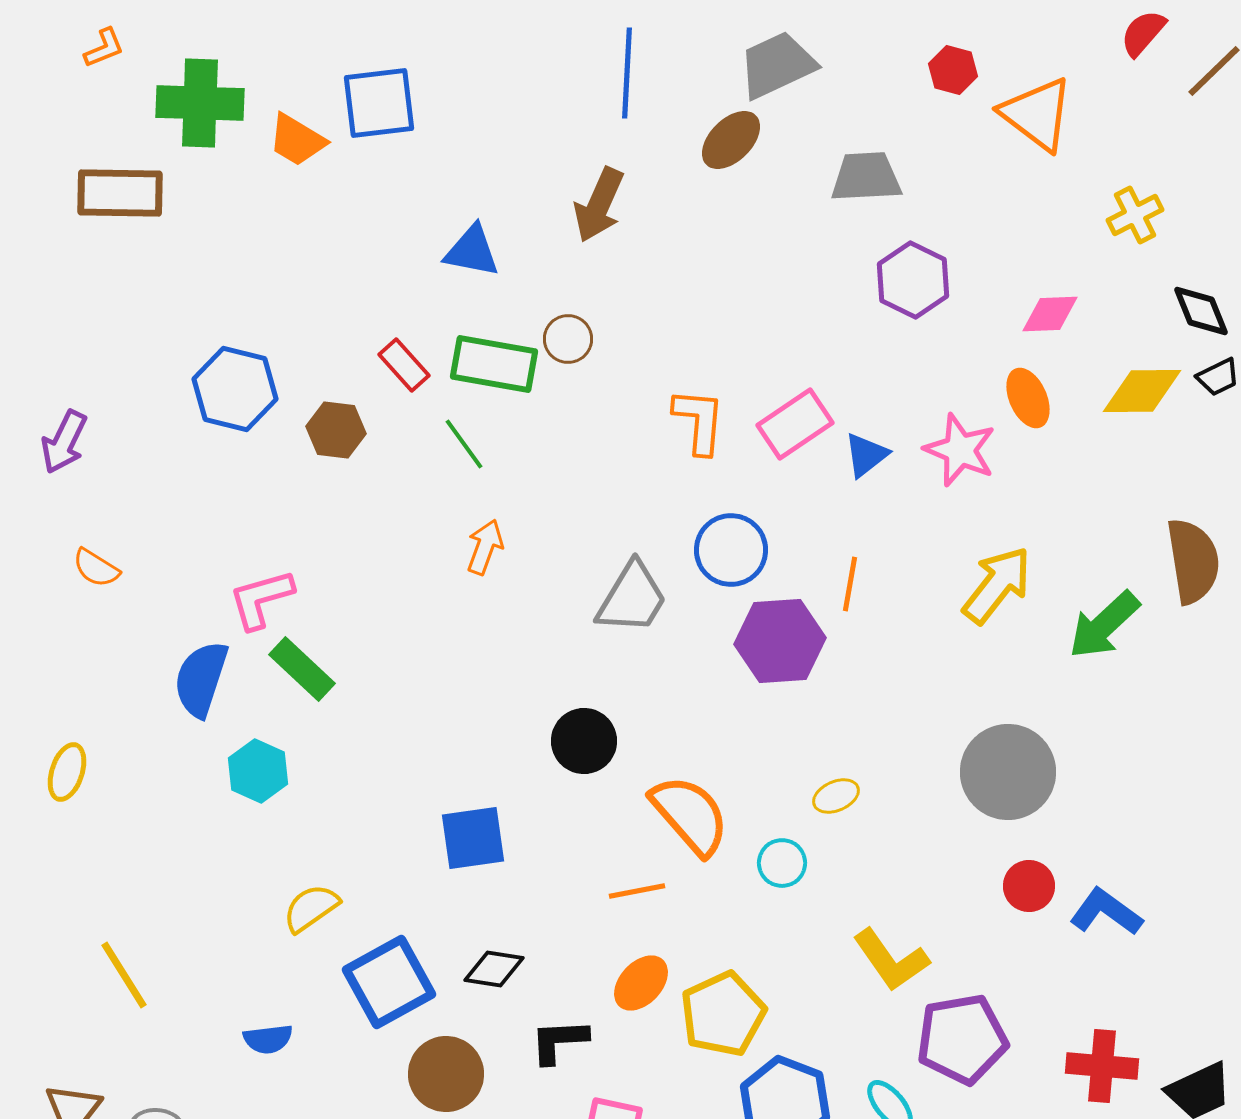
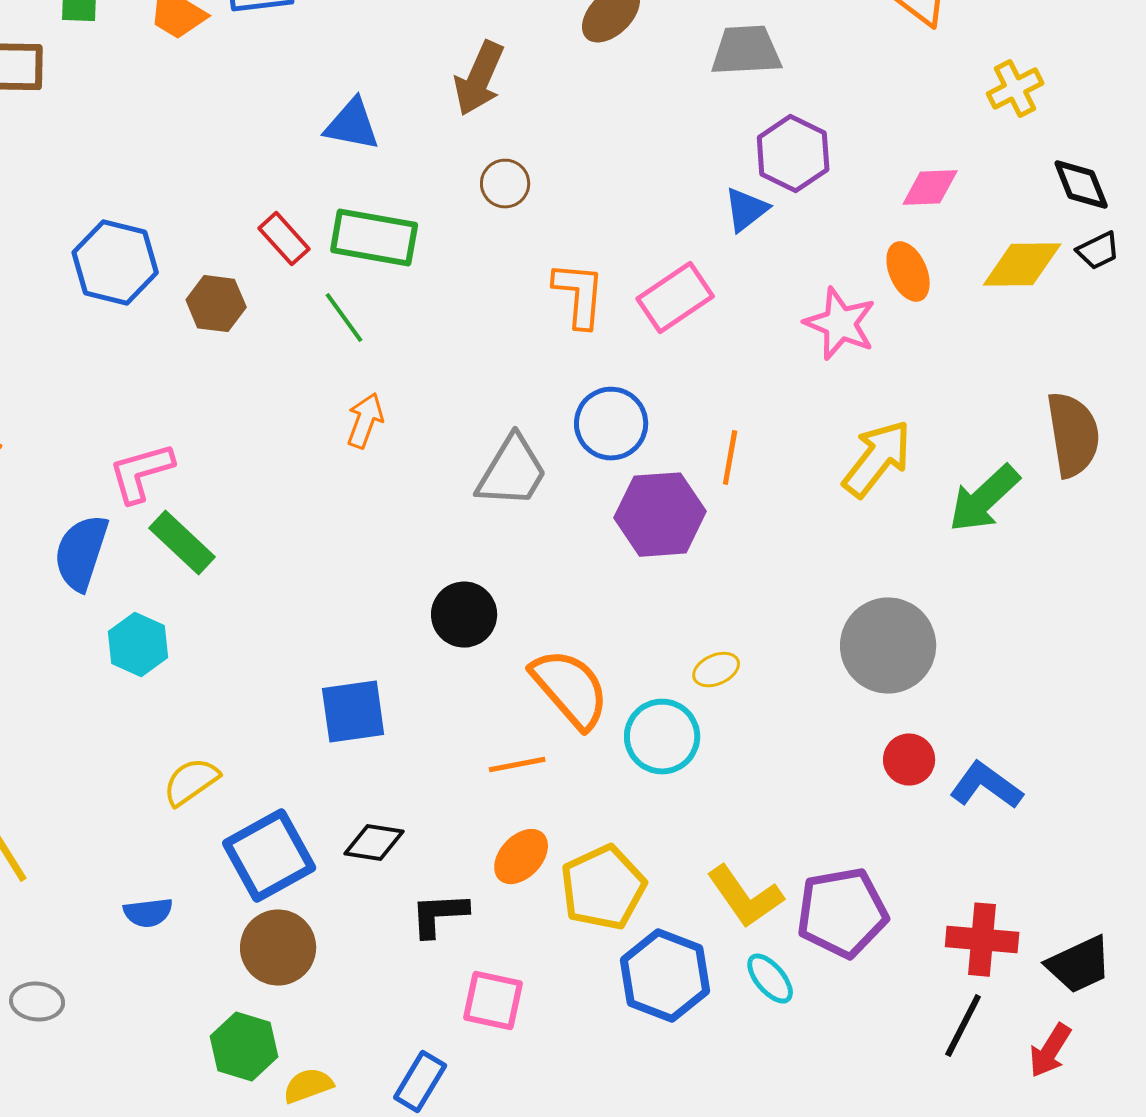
brown circle: (568, 339) -> (505, 184), moved
blue triangle: (866, 455) -> (746, 210), moved
cyan circle: (782, 863) -> (662, 737), size x1.5
yellow L-shape: (891, 960) -> (745, 897), moved
brown circle: (446, 1074) -> (278, 948), moved

